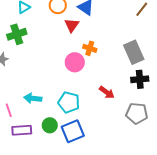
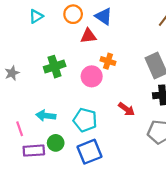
red triangle: (72, 25) -> (88, 36), turned 49
green cross: (17, 34) -> (55, 67), moved
green circle: (50, 125) -> (56, 143), moved

